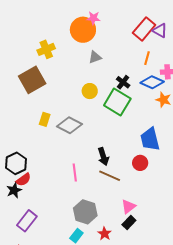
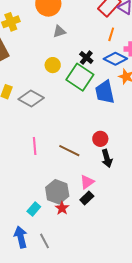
blue trapezoid: (150, 139) -> (105, 92), moved
black arrow: (103, 157) -> (107, 158), moved
gray hexagon: (85, 212) -> (57, 192), moved

